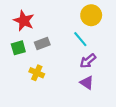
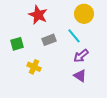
red star: (24, 21) -> (38, 15), moved
gray rectangle: (42, 43) -> (49, 40), moved

